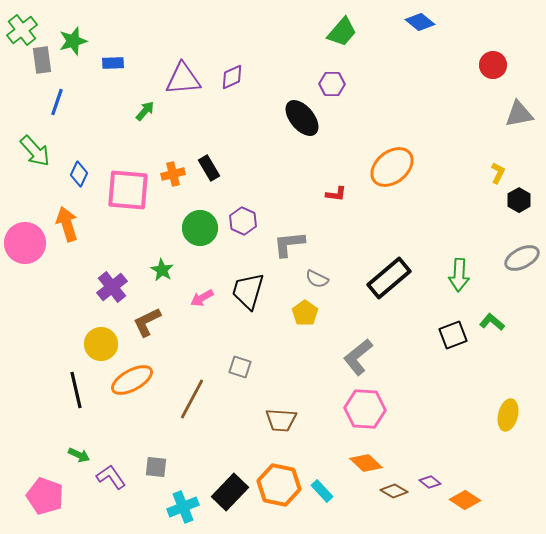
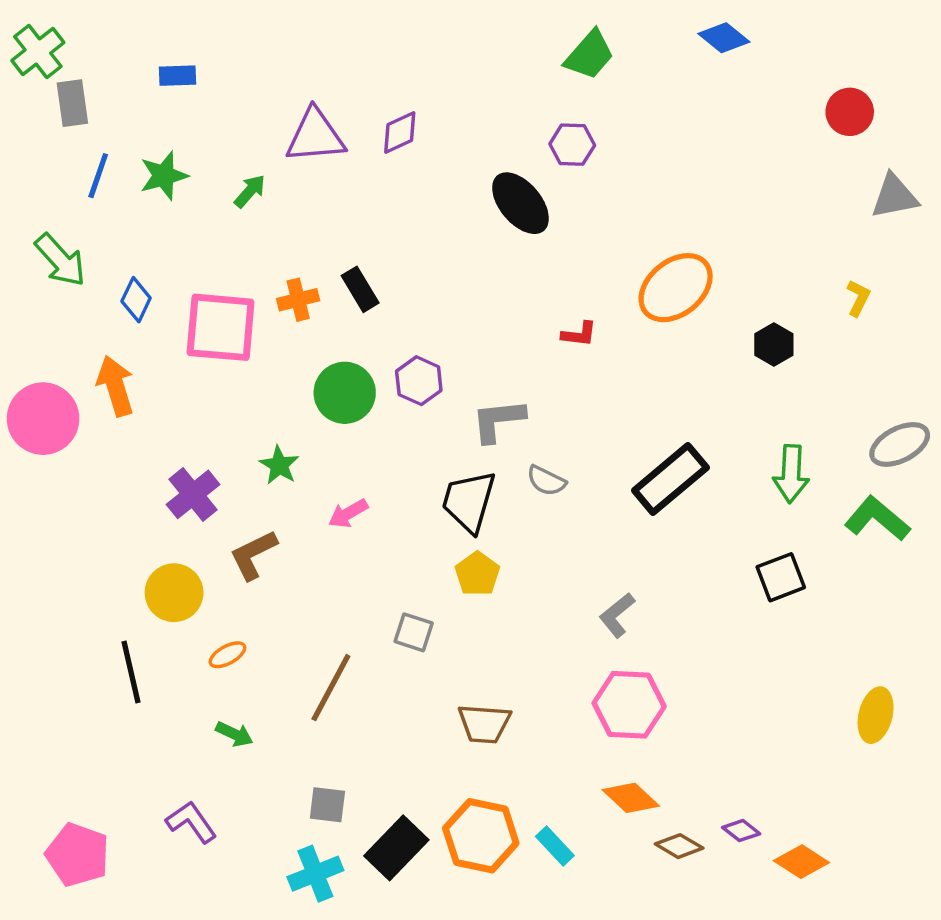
green star: (73, 41) -> (164, 176), moved
blue rectangle: (113, 63) -> (177, 76), moved
black hexagon: (519, 200) -> (774, 345), moved
black trapezoid: (248, 291) -> (469, 501), moved
yellow pentagon: (305, 313) -> (477, 574), moved
green L-shape: (492, 322) -> (877, 519), moved, size x1.5
gray L-shape: (358, 357) -> (617, 615), size x0.7
orange ellipse: (132, 380) -> (227, 655), size x0.5
green arrow: (79, 455) -> (234, 734), moved
gray square: (156, 467) -> (327, 805), moved

